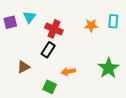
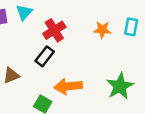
red cross: (54, 29) -> (54, 30), turned 30
orange arrow: (68, 72) -> (68, 86), size x1.5

